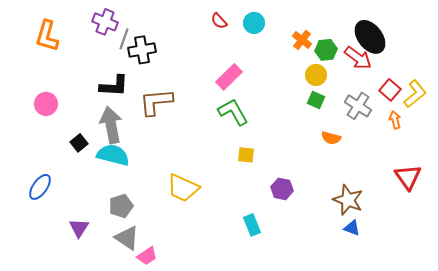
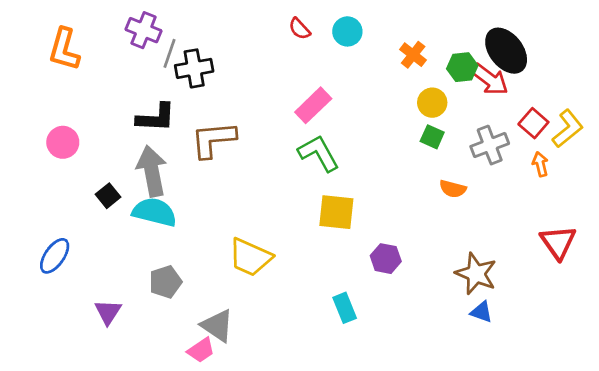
green hexagon: (326, 50) -> (462, 67), moved
gray cross: (358, 106) -> (490, 145), turned 36
yellow square: (246, 155) -> (336, 212), size x1.6
gray triangle: (127, 238) -> (217, 326), moved

